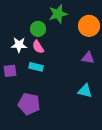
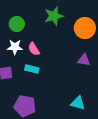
green circle: (38, 29) -> (17, 24), moved
cyan triangle: (85, 91) -> (78, 103), moved

